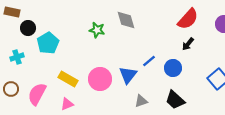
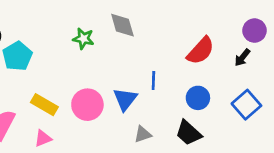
red semicircle: (188, 19) -> (201, 51), moved
black arrow: (188, 44) -> (242, 57), moved
blue line: (149, 61) -> (153, 80), turned -48
blue circle: (173, 68) -> (198, 98), moved

